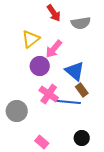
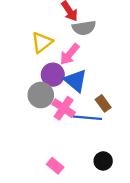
gray semicircle: (81, 23) -> (84, 28), moved
blue triangle: (75, 71) -> (76, 81), moved
gray circle: (17, 111) -> (41, 95), moved

